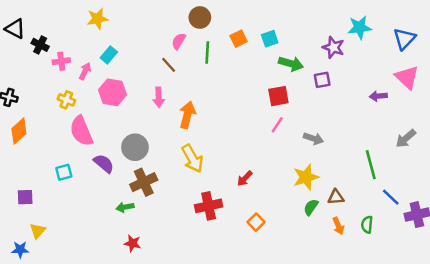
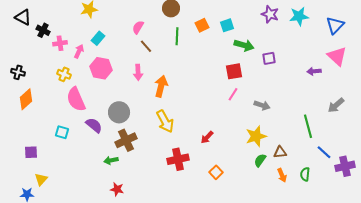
pink semicircle: (179, 41) -> (138, 27), moved
purple star: (333, 47) -> (270, 14), moved
cyan square: (64, 172) -> (62, 132), turned 32

